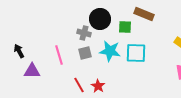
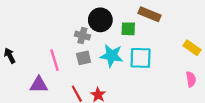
purple triangle: (32, 71) -> (39, 85), moved

